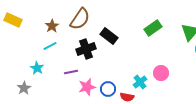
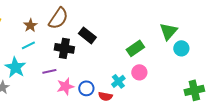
green rectangle: (153, 28) -> (135, 48), moved
black cross: (86, 49) -> (64, 48), turned 30
cyan star: (37, 68) -> (15, 67), size x1.5

